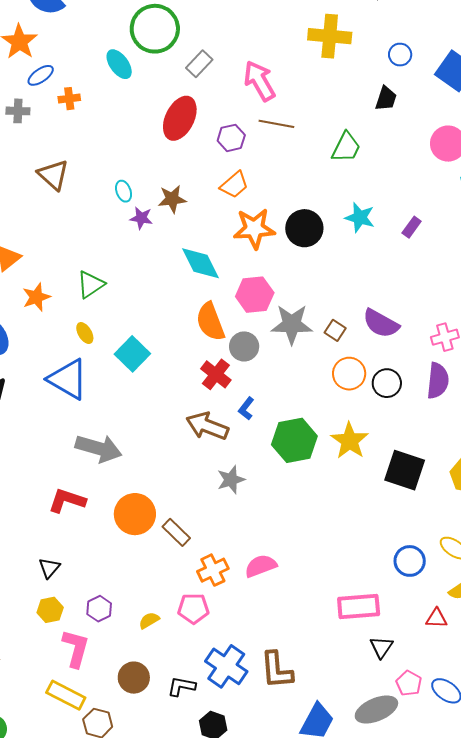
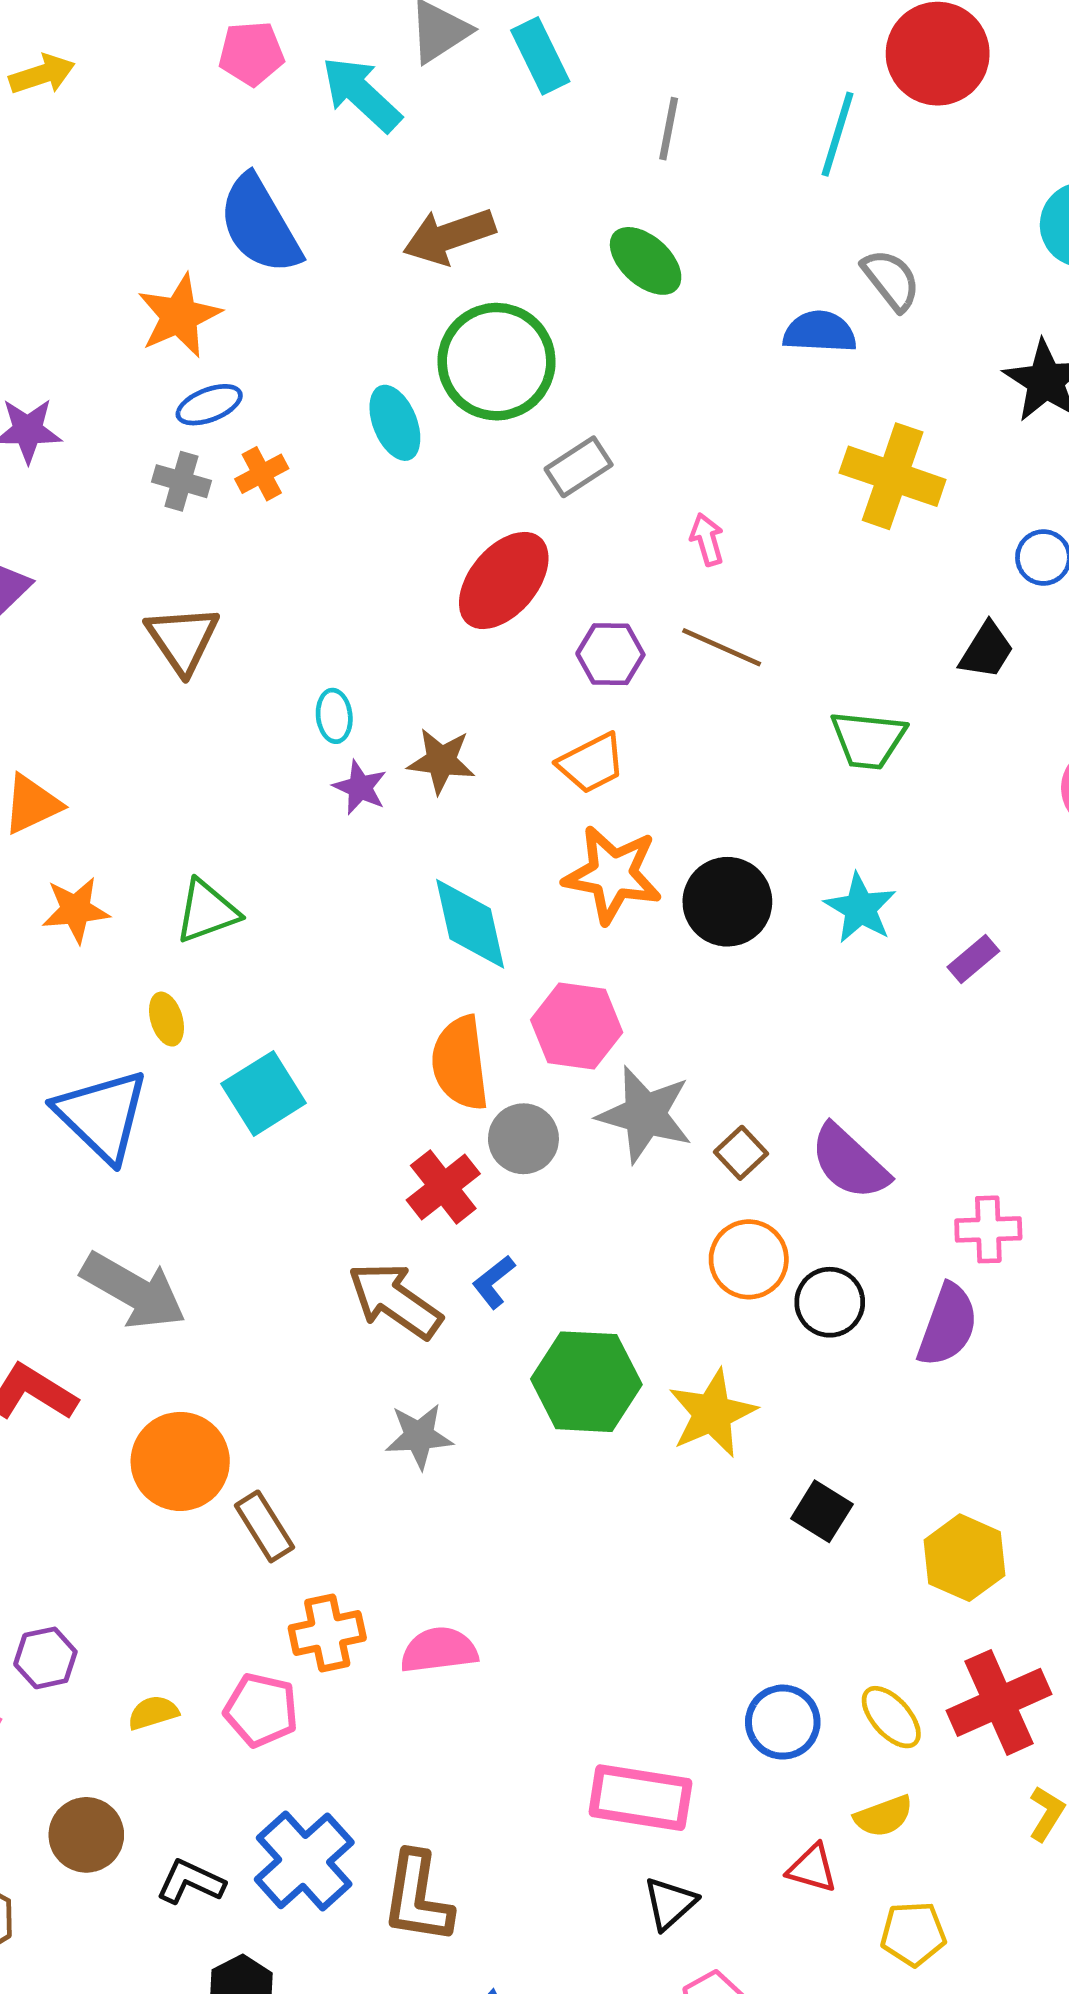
pink arrow: (260, 81) -> (707, 539), size x0.5
orange cross: (69, 99) -> (262, 474), turned -35
gray cross: (18, 111) -> (181, 481), moved
green trapezoid: (346, 147) -> (868, 740), turned 56
black square: (405, 470) -> (822, 1511), size x0.6

